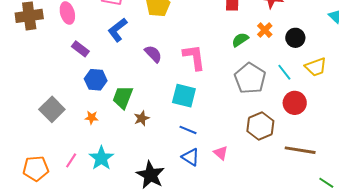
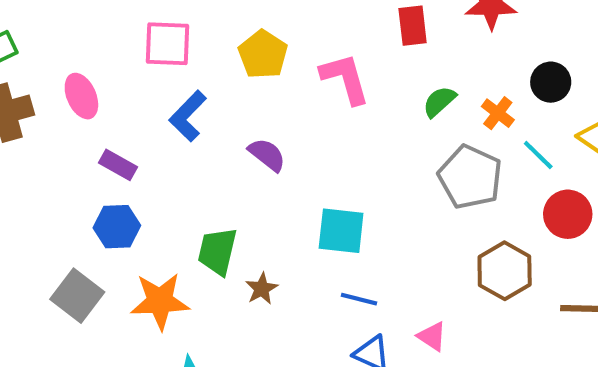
orange cross: (265, 30) -> (498, 113), moved
pink L-shape: (194, 57) -> (345, 78), moved
blue hexagon: (96, 80) -> (117, 227), moved
orange star: (92, 118) -> (160, 301), size x2.0

